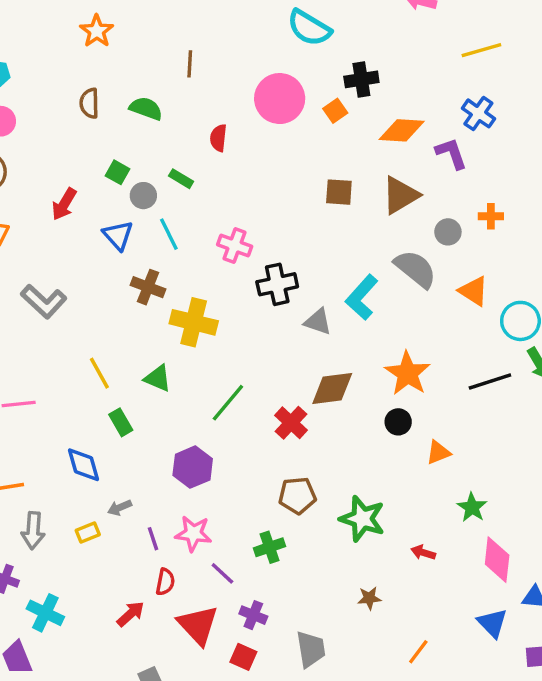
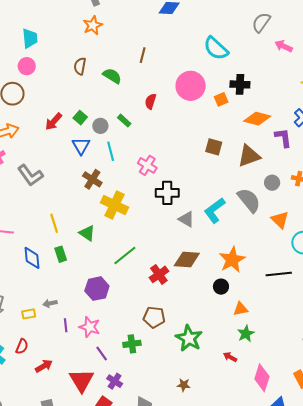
green square: (118, 172) -> (80, 118), moved
blue diamond: (83, 465) -> (32, 258), moved
green star: (472, 507) -> (246, 334), moved
red arrow: (423, 553) -> (230, 357), moved
red semicircle: (165, 582) -> (22, 346), moved

